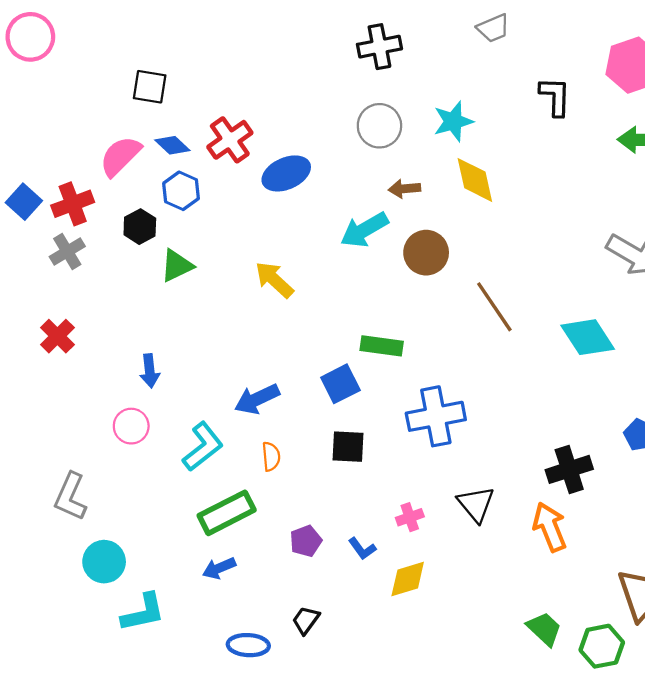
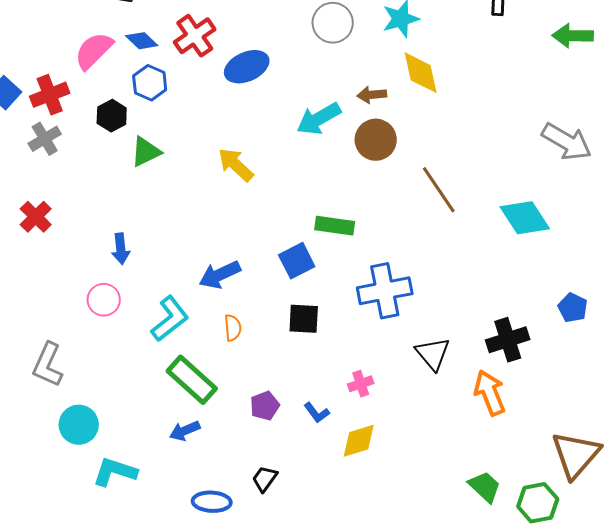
brown arrow: (404, 189) -> (372, 95), moved
black triangle: (476, 504) -> (433, 354), moved
green rectangle: (227, 513) -> (192, 380), turned 69
cyan L-shape: (143, 613) -> (115, 472), turned -150

